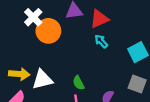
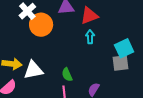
cyan arrow: (101, 41) -> (90, 37), turned 40
gray square: (137, 84) -> (121, 63), moved, turned -30

